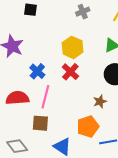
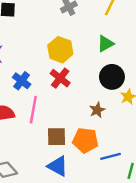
brown square: (40, 123) -> (57, 137), moved
orange pentagon: (88, 126) -> (85, 140), turned 30

